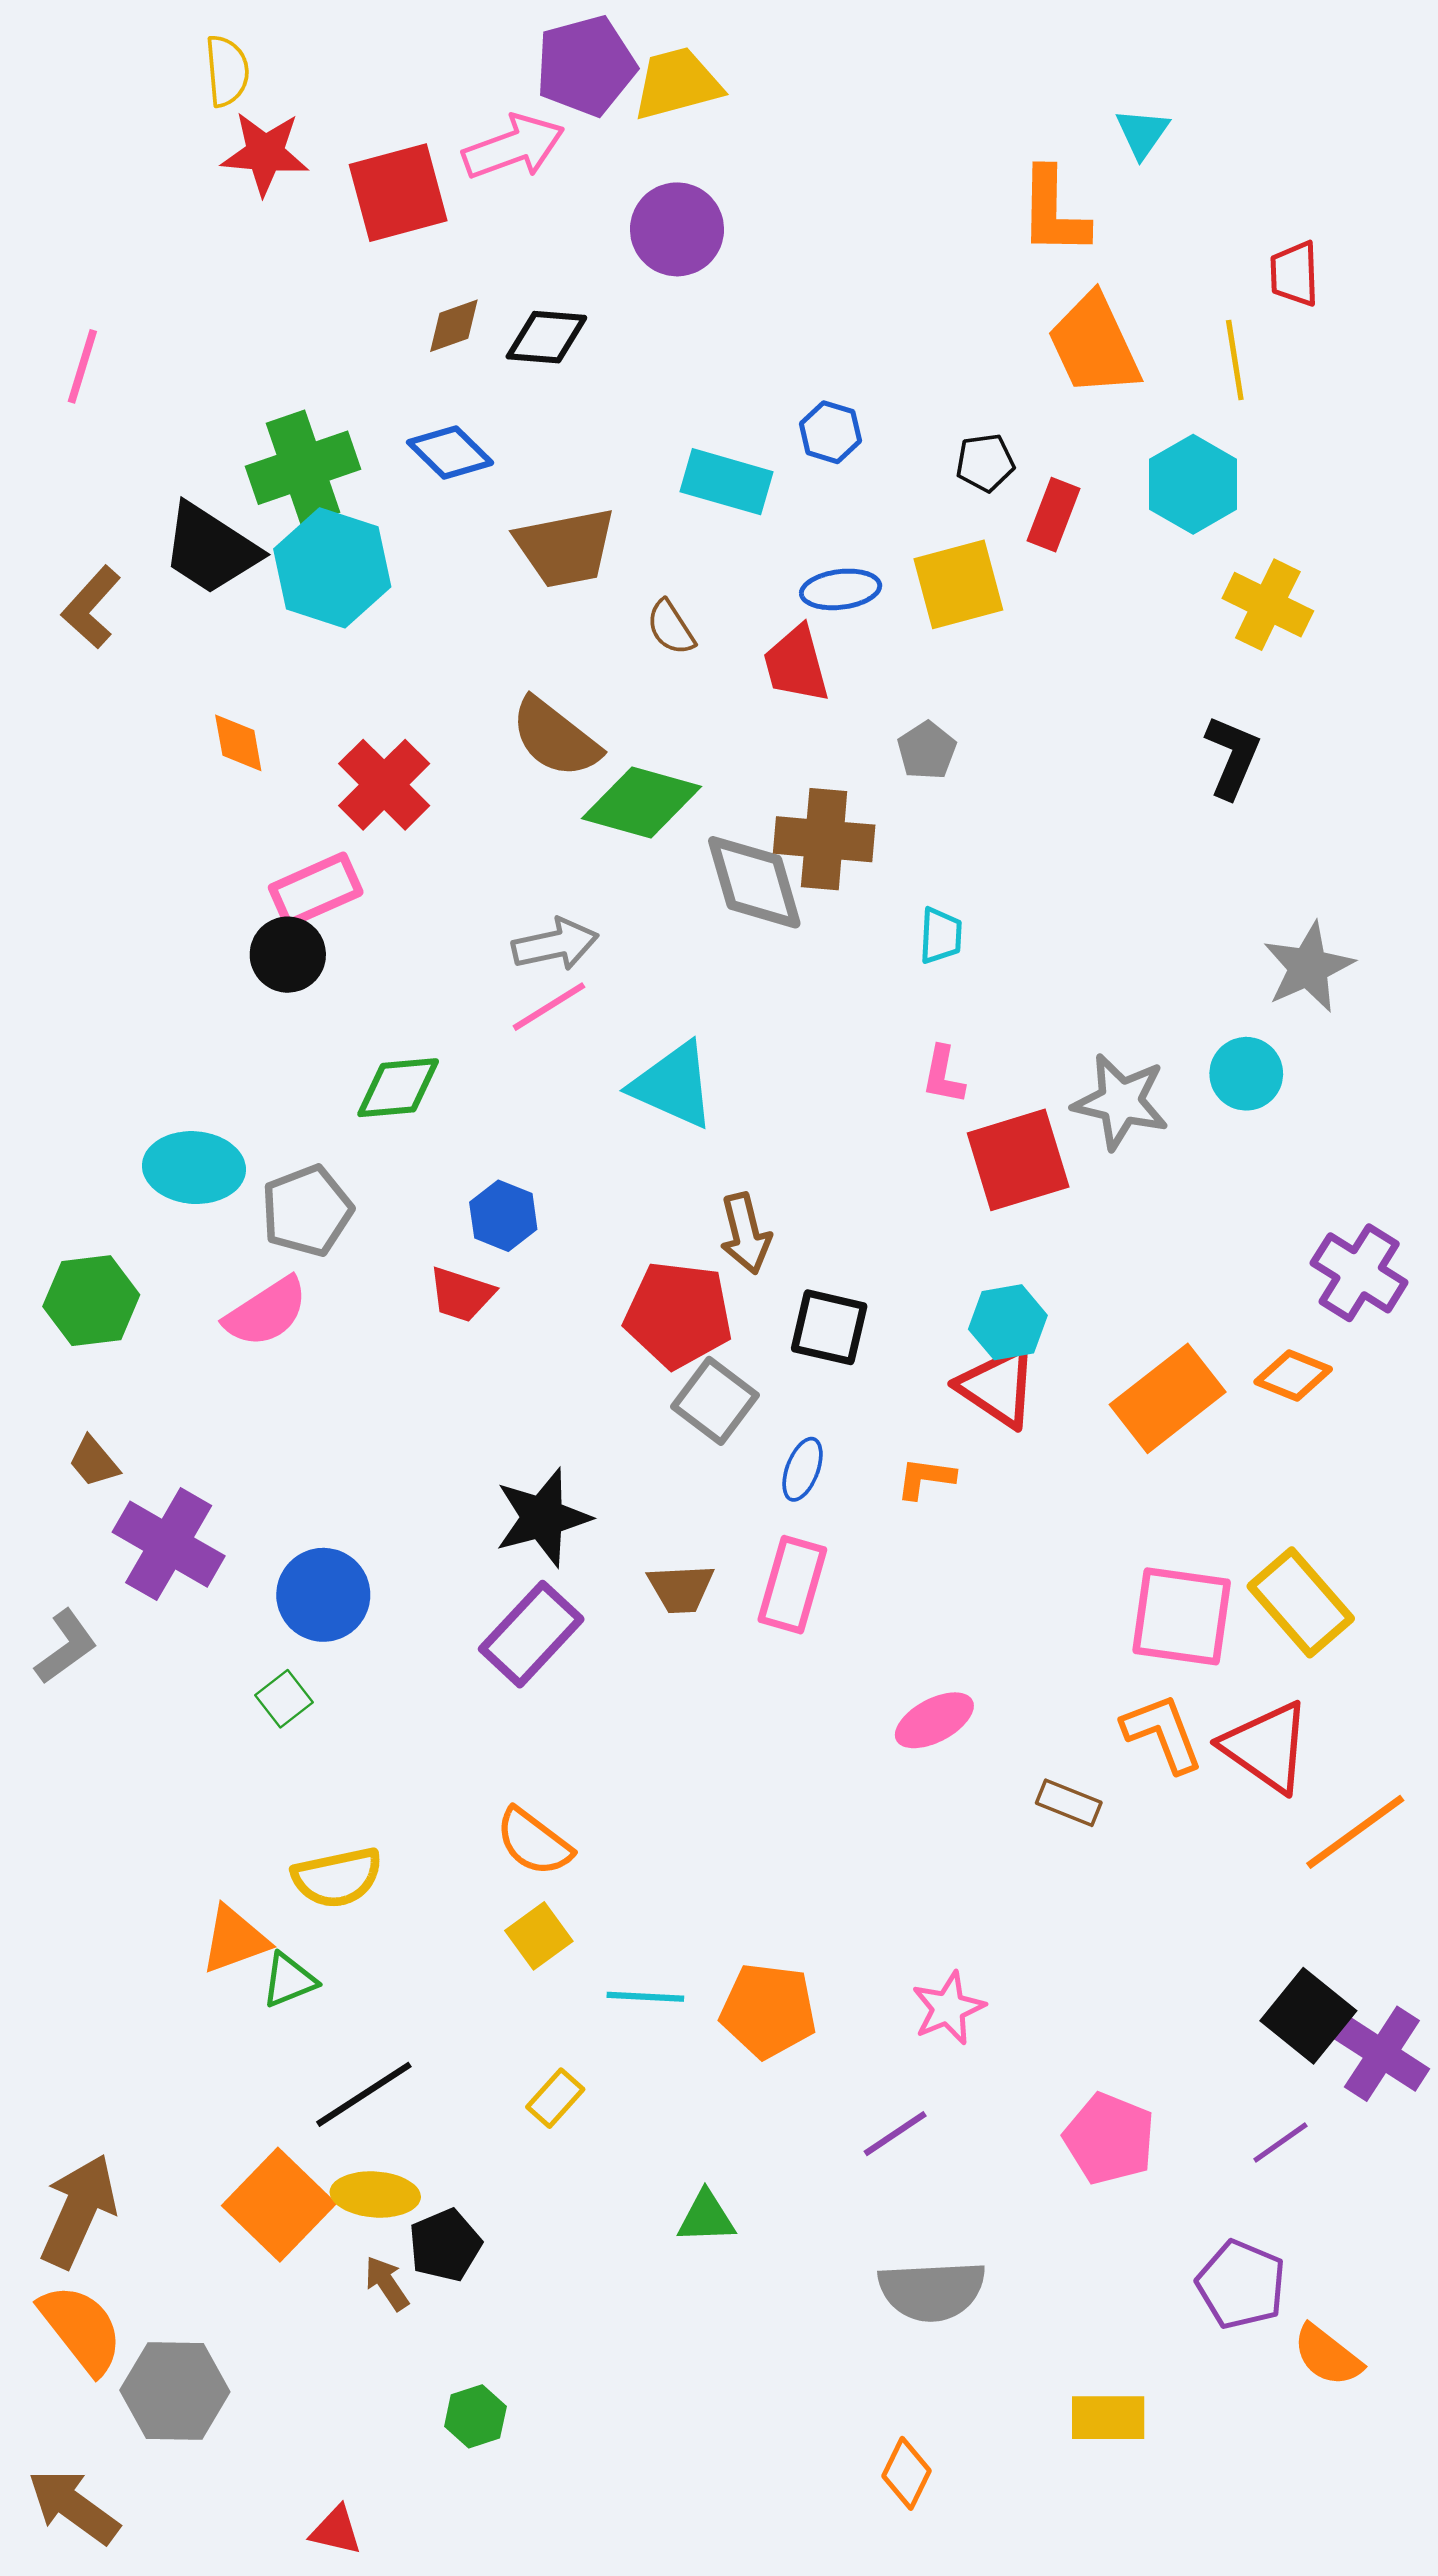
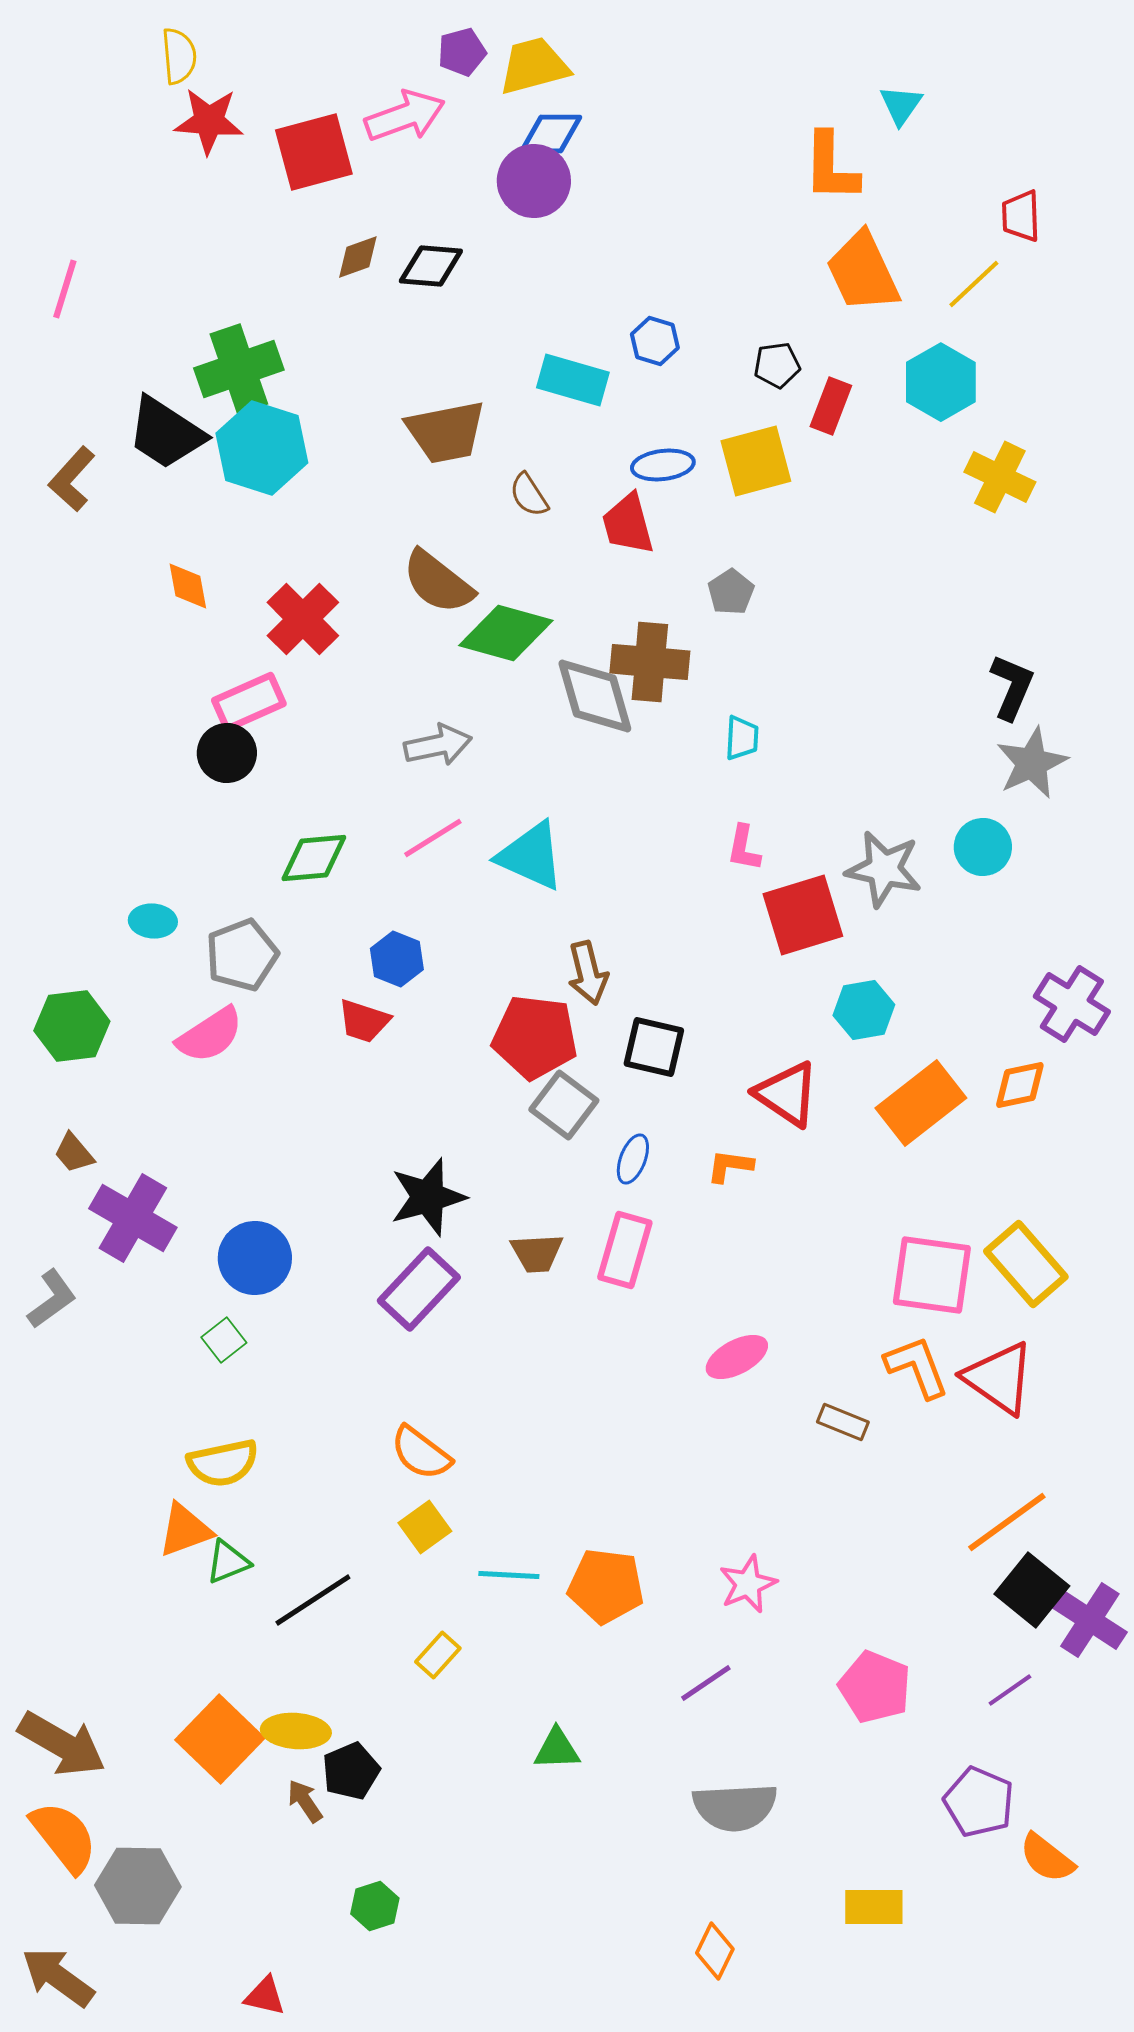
purple pentagon: (586, 66) -> (462, 52), size x0.6
yellow line: (1235, 360) -> (974, 284), turned 56
blue diamond: (450, 453) -> (551, 134), moved, turned -44
black L-shape: (1232, 757) -> (1012, 687), moved
pink line: (549, 1007) -> (433, 838), moved
cyan ellipse: (194, 1168) -> (153, 921), size x0.6
cyan hexagon: (1008, 1322) -> (864, 1010), moved
orange diamond: (1293, 1375) -> (1020, 1085), turned -34
orange line: (1355, 1832) -> (1007, 1522), moved
yellow semicircle: (337, 1878) -> (223, 1463), moved
black line: (364, 2094) -> (313, 1600), moved
brown arrow: (79, 2211) -> (62, 1744), turned 96

